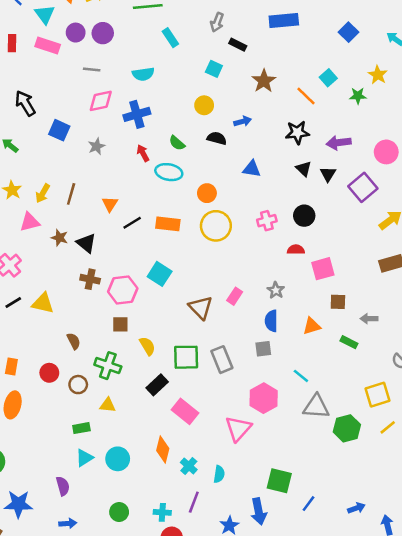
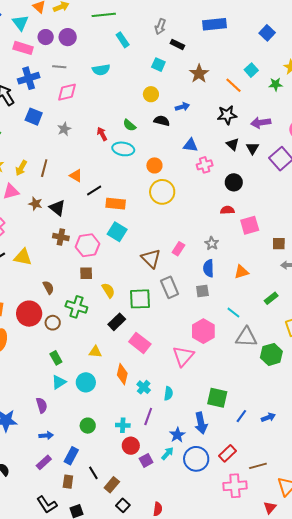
blue cross: (137, 114) -> (29, 78), moved
orange triangle: (110, 204) -> (76, 176), turned -32
pink cross: (267, 221) -> (205, 165), moved
orange rectangle: (168, 224) -> (116, 204), moved
brown square: (338, 302) -> (279, 244), moved
green rectangle: (349, 342) -> (271, 298), moved, turned -64
gray rectangle: (222, 360) -> (170, 287), moved
red circle: (49, 373) -> (29, 314), size x1.6
yellow triangle: (108, 405) -> (95, 352), moved
green rectangle: (81, 428) -> (56, 358), turned 72
blue arrow: (356, 508) -> (268, 417), moved

